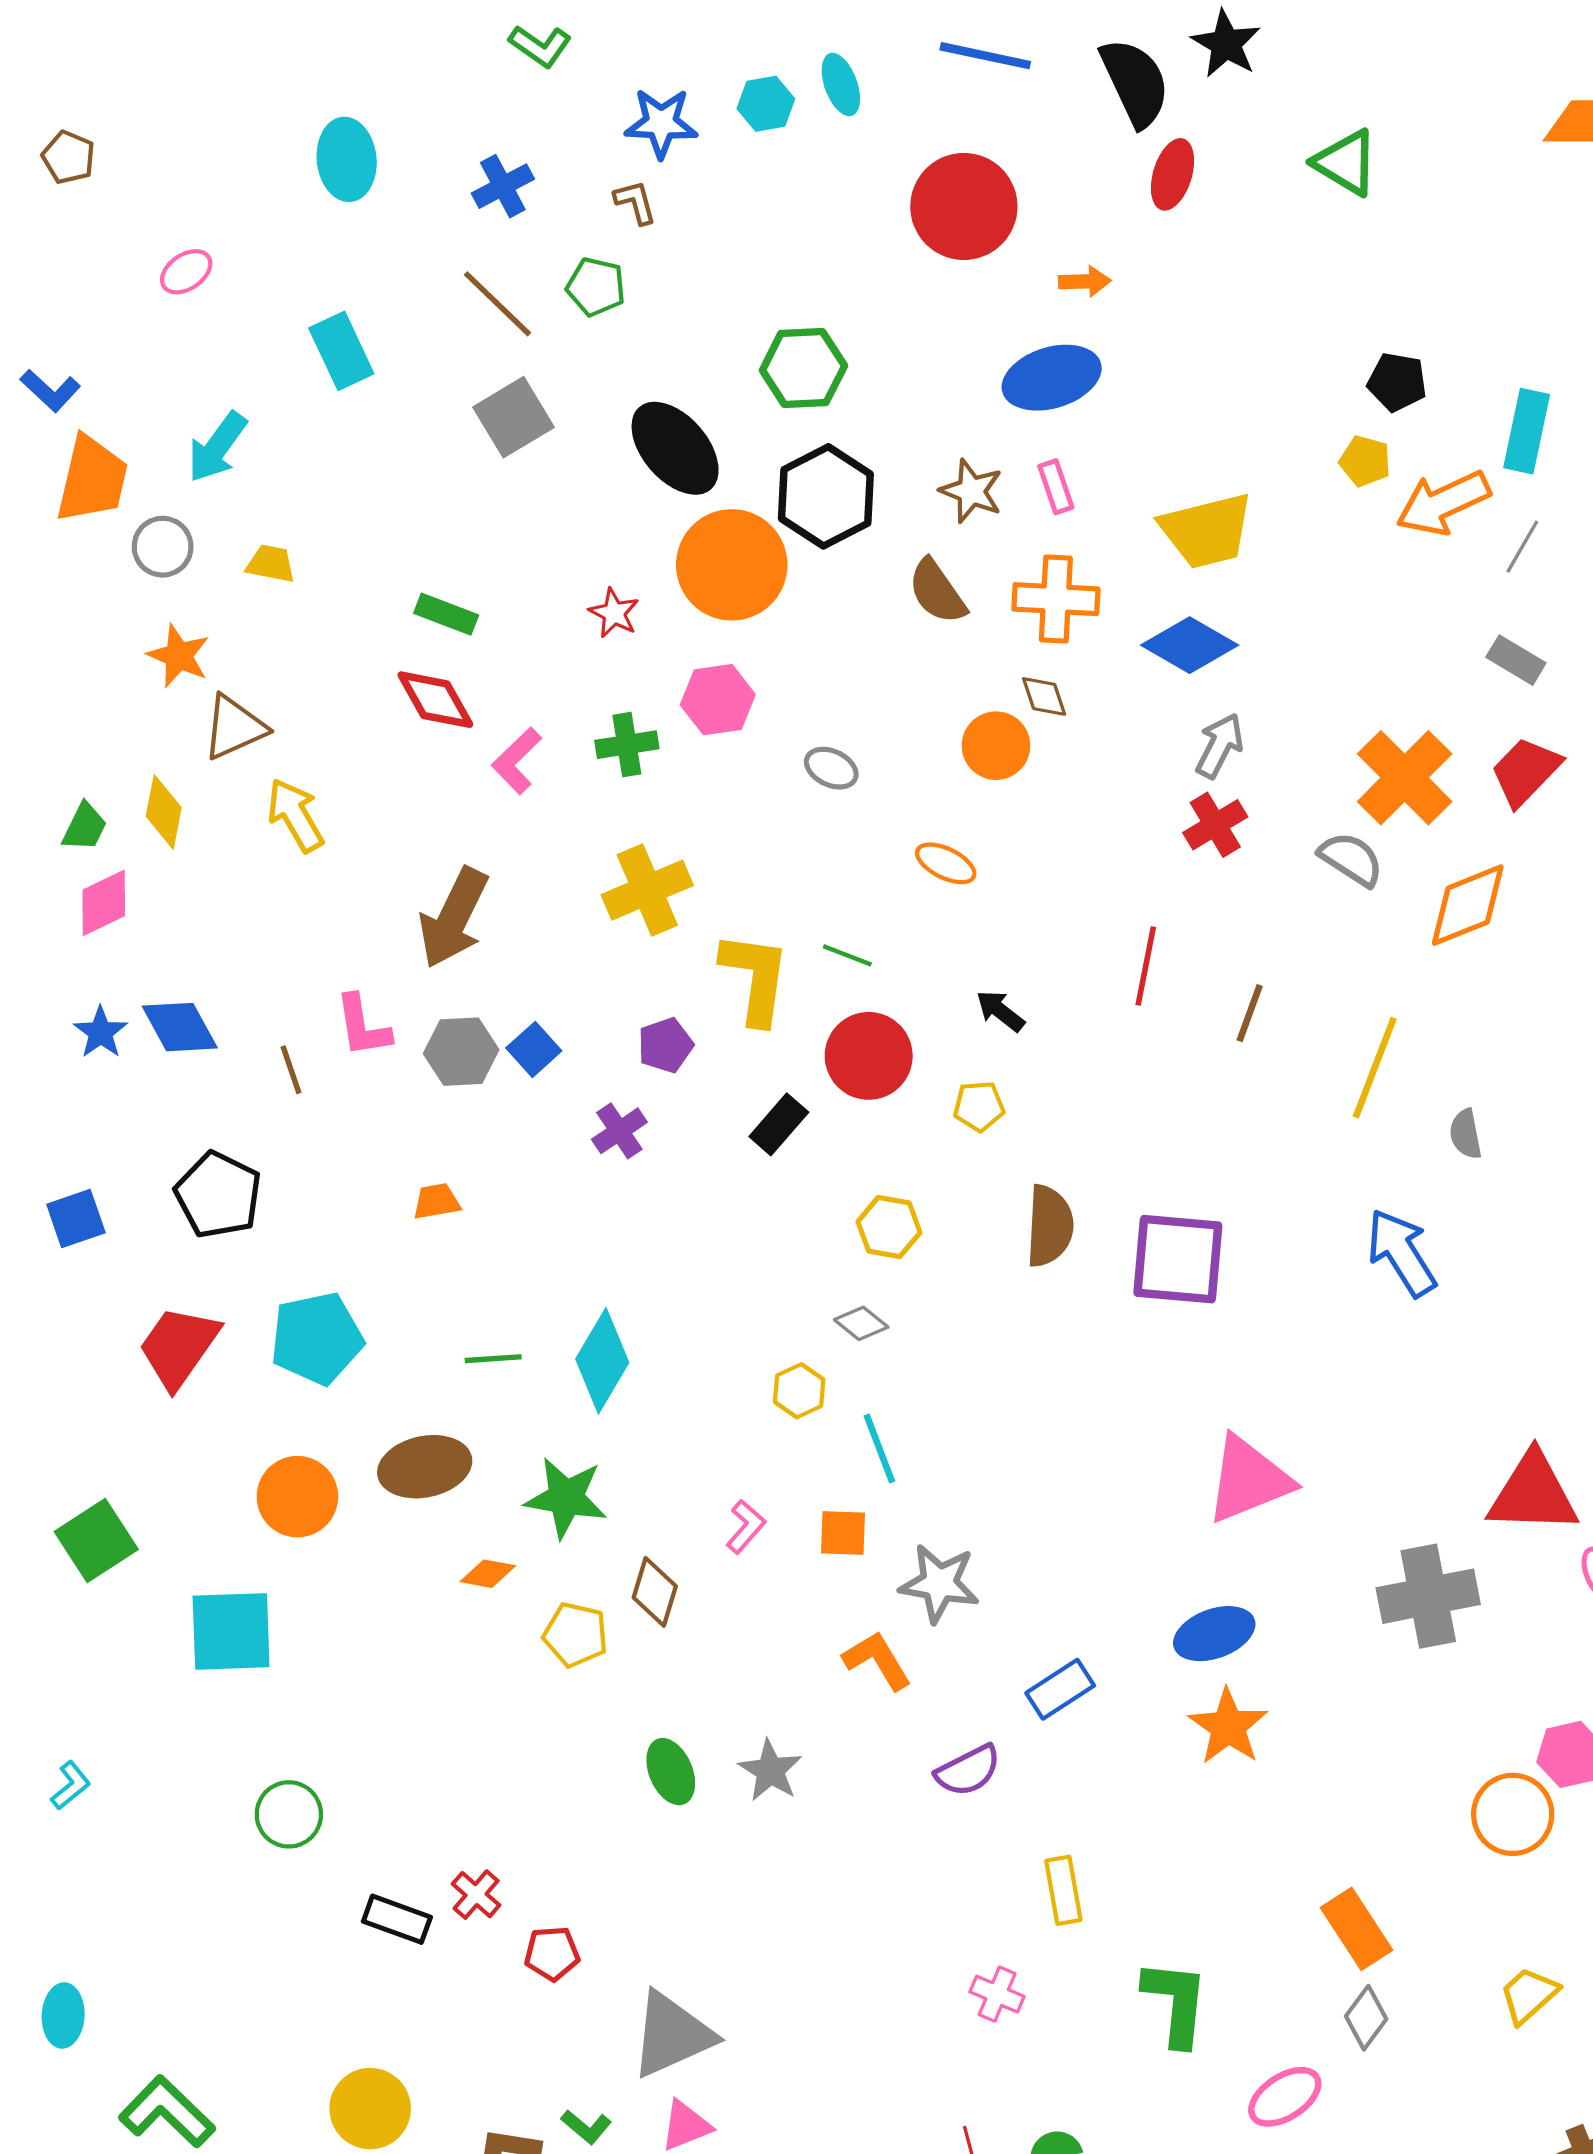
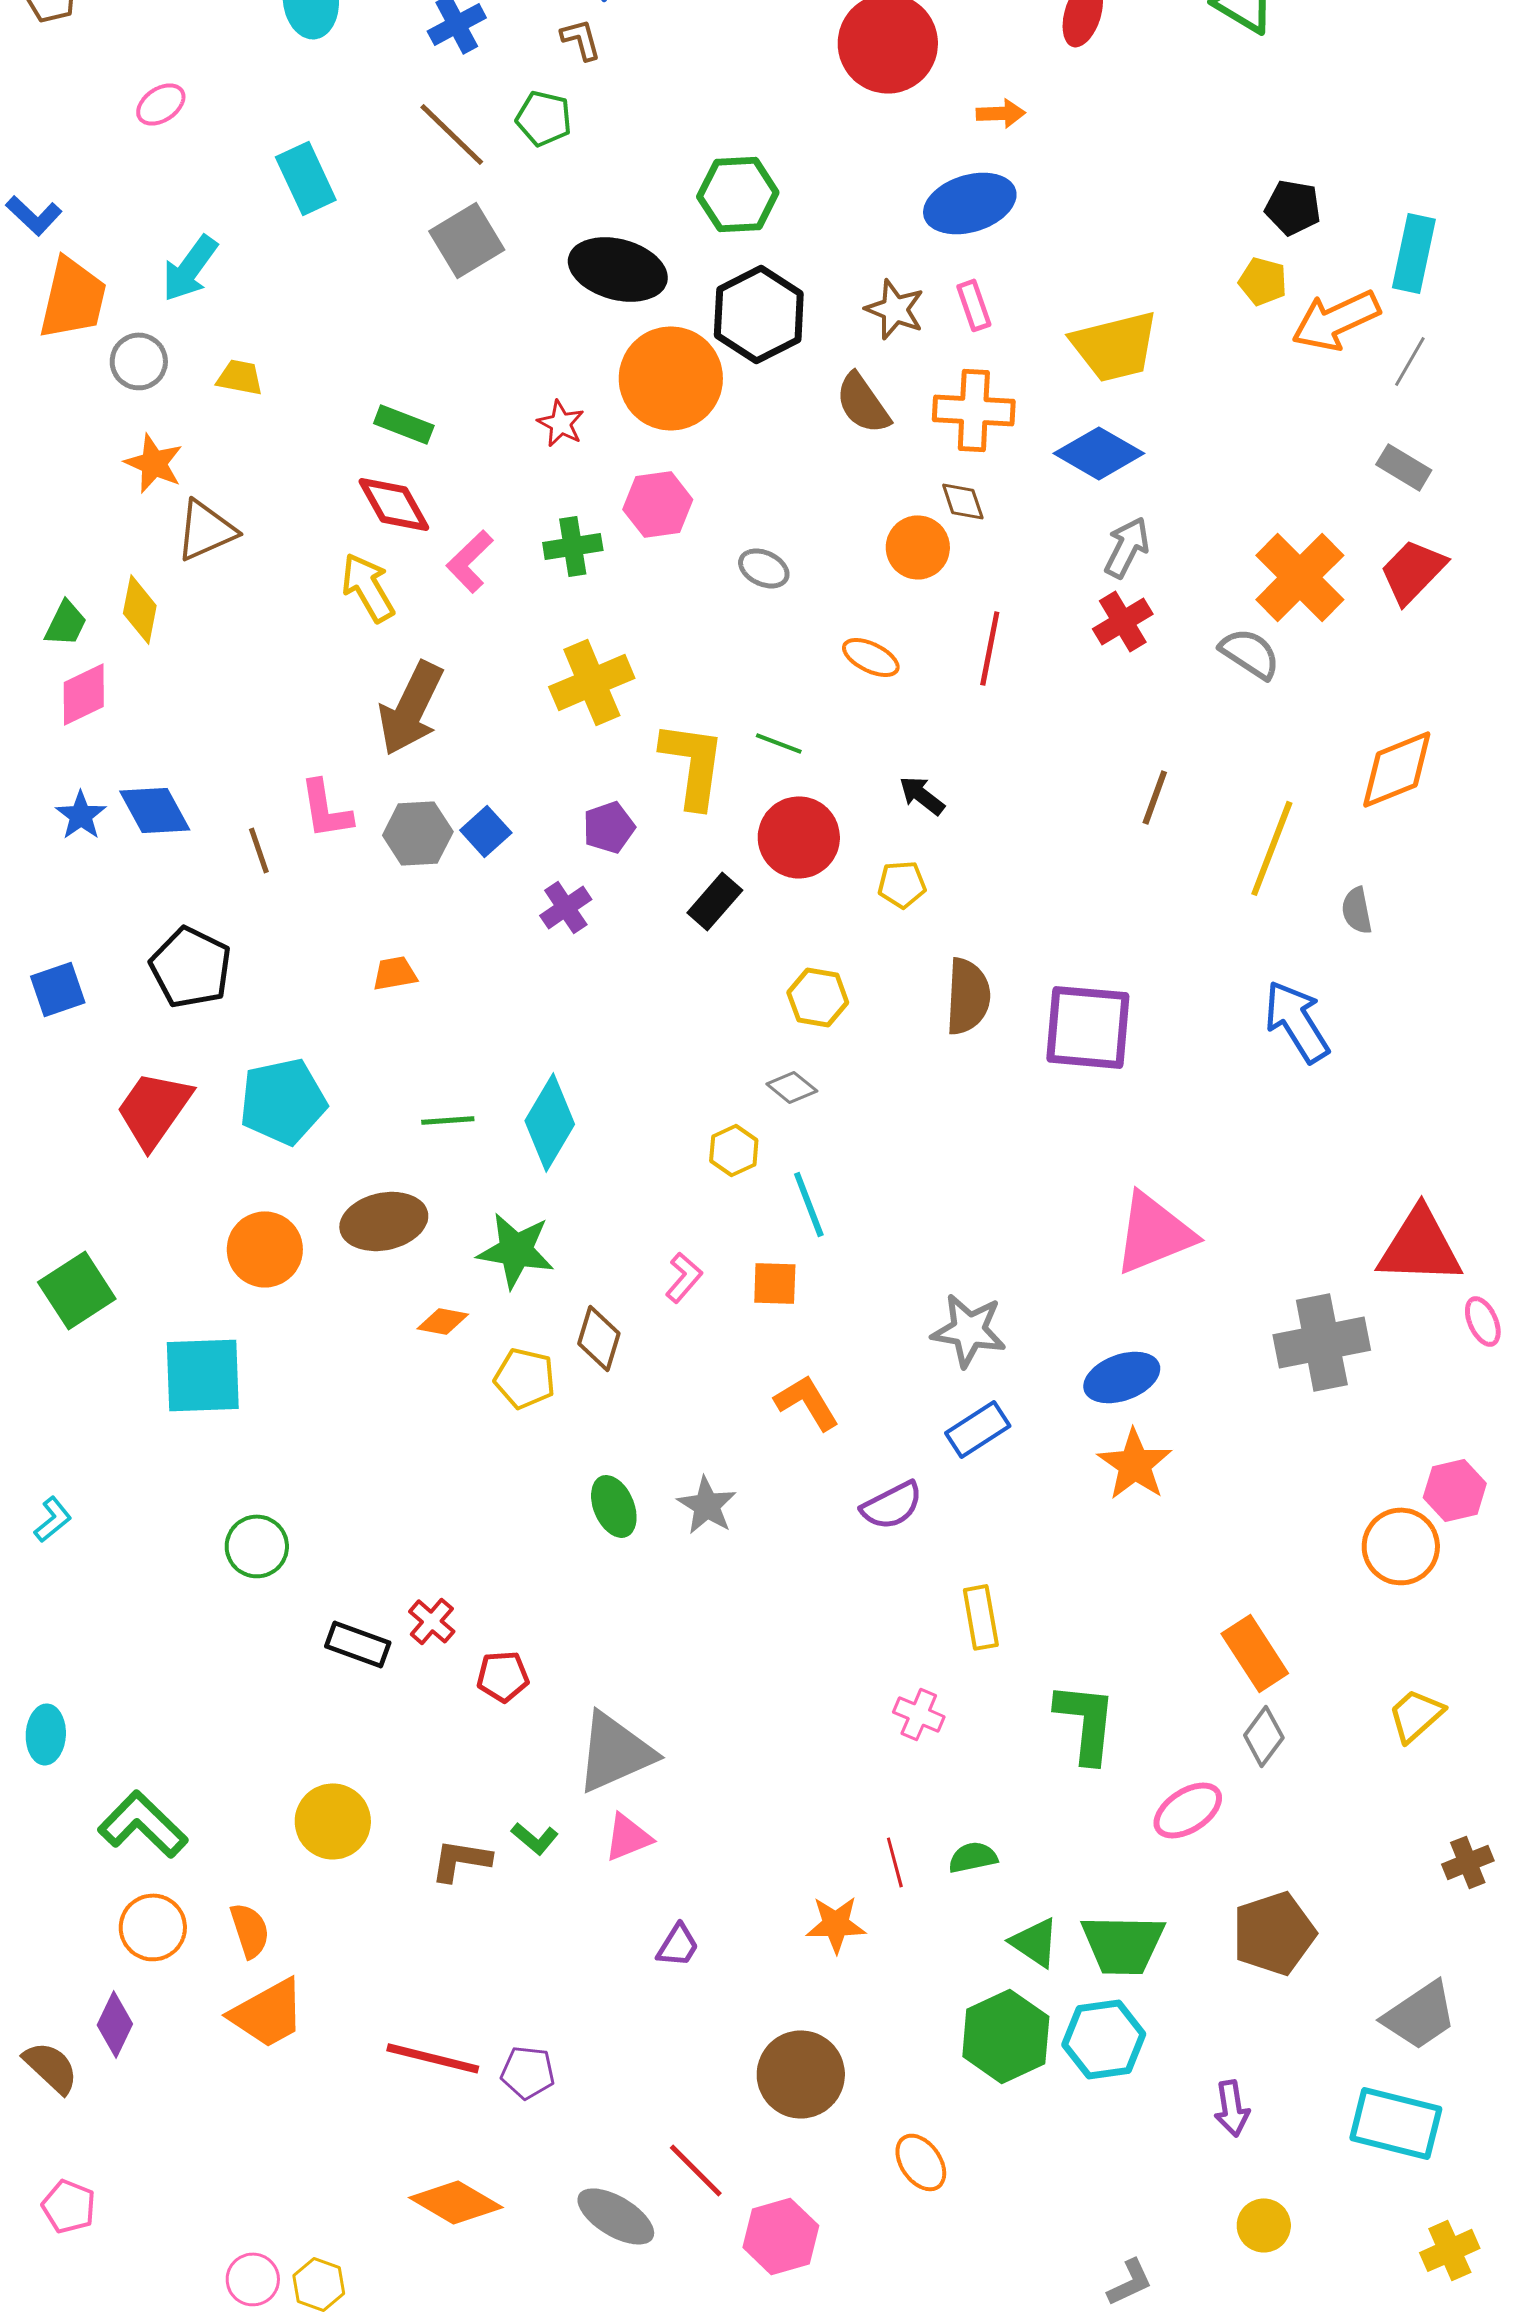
black ellipse: (675, 448) -> (618, 269), turned -34
yellow arrow: (295, 815) -> (368, 587), moved
orange diamond: (1468, 905) -> (1397, 769), moved
red line: (1146, 966) -> (990, 648), moved
gray star: (939, 1583) -> (969, 1330), moved

